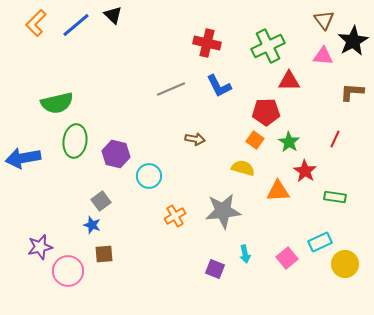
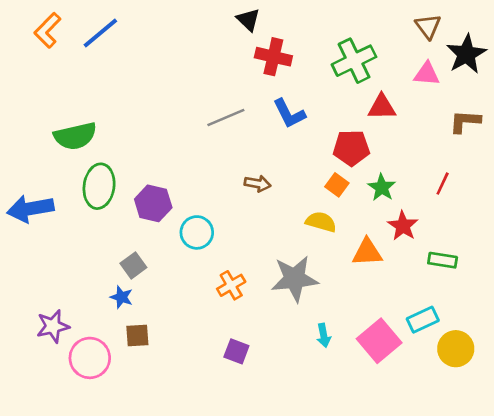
black triangle: (113, 15) -> (248, 20), moved
pink square: (287, 258) -> (379, 341), size x1.5
purple square: (215, 269) -> (236, 351), moved

